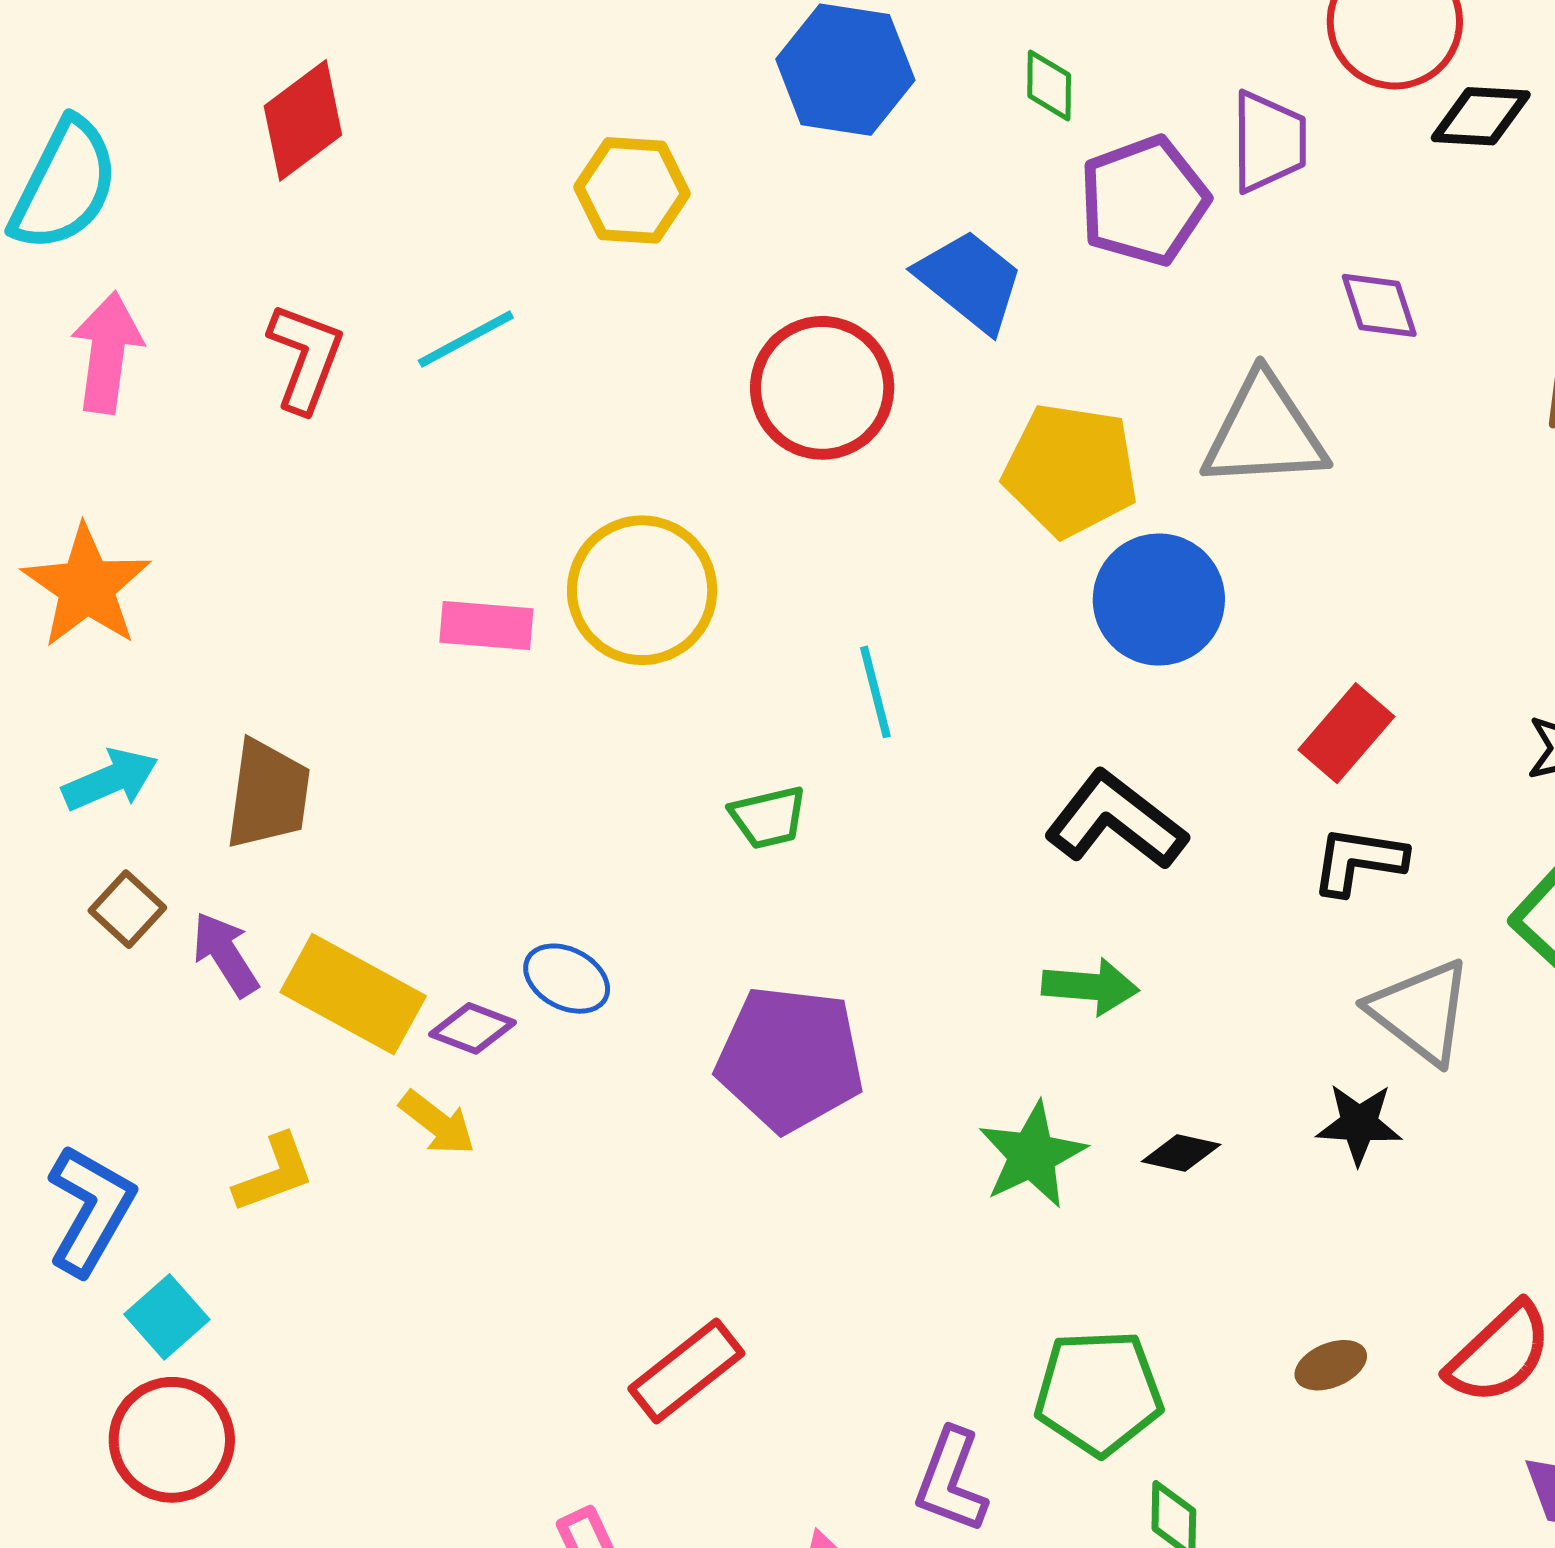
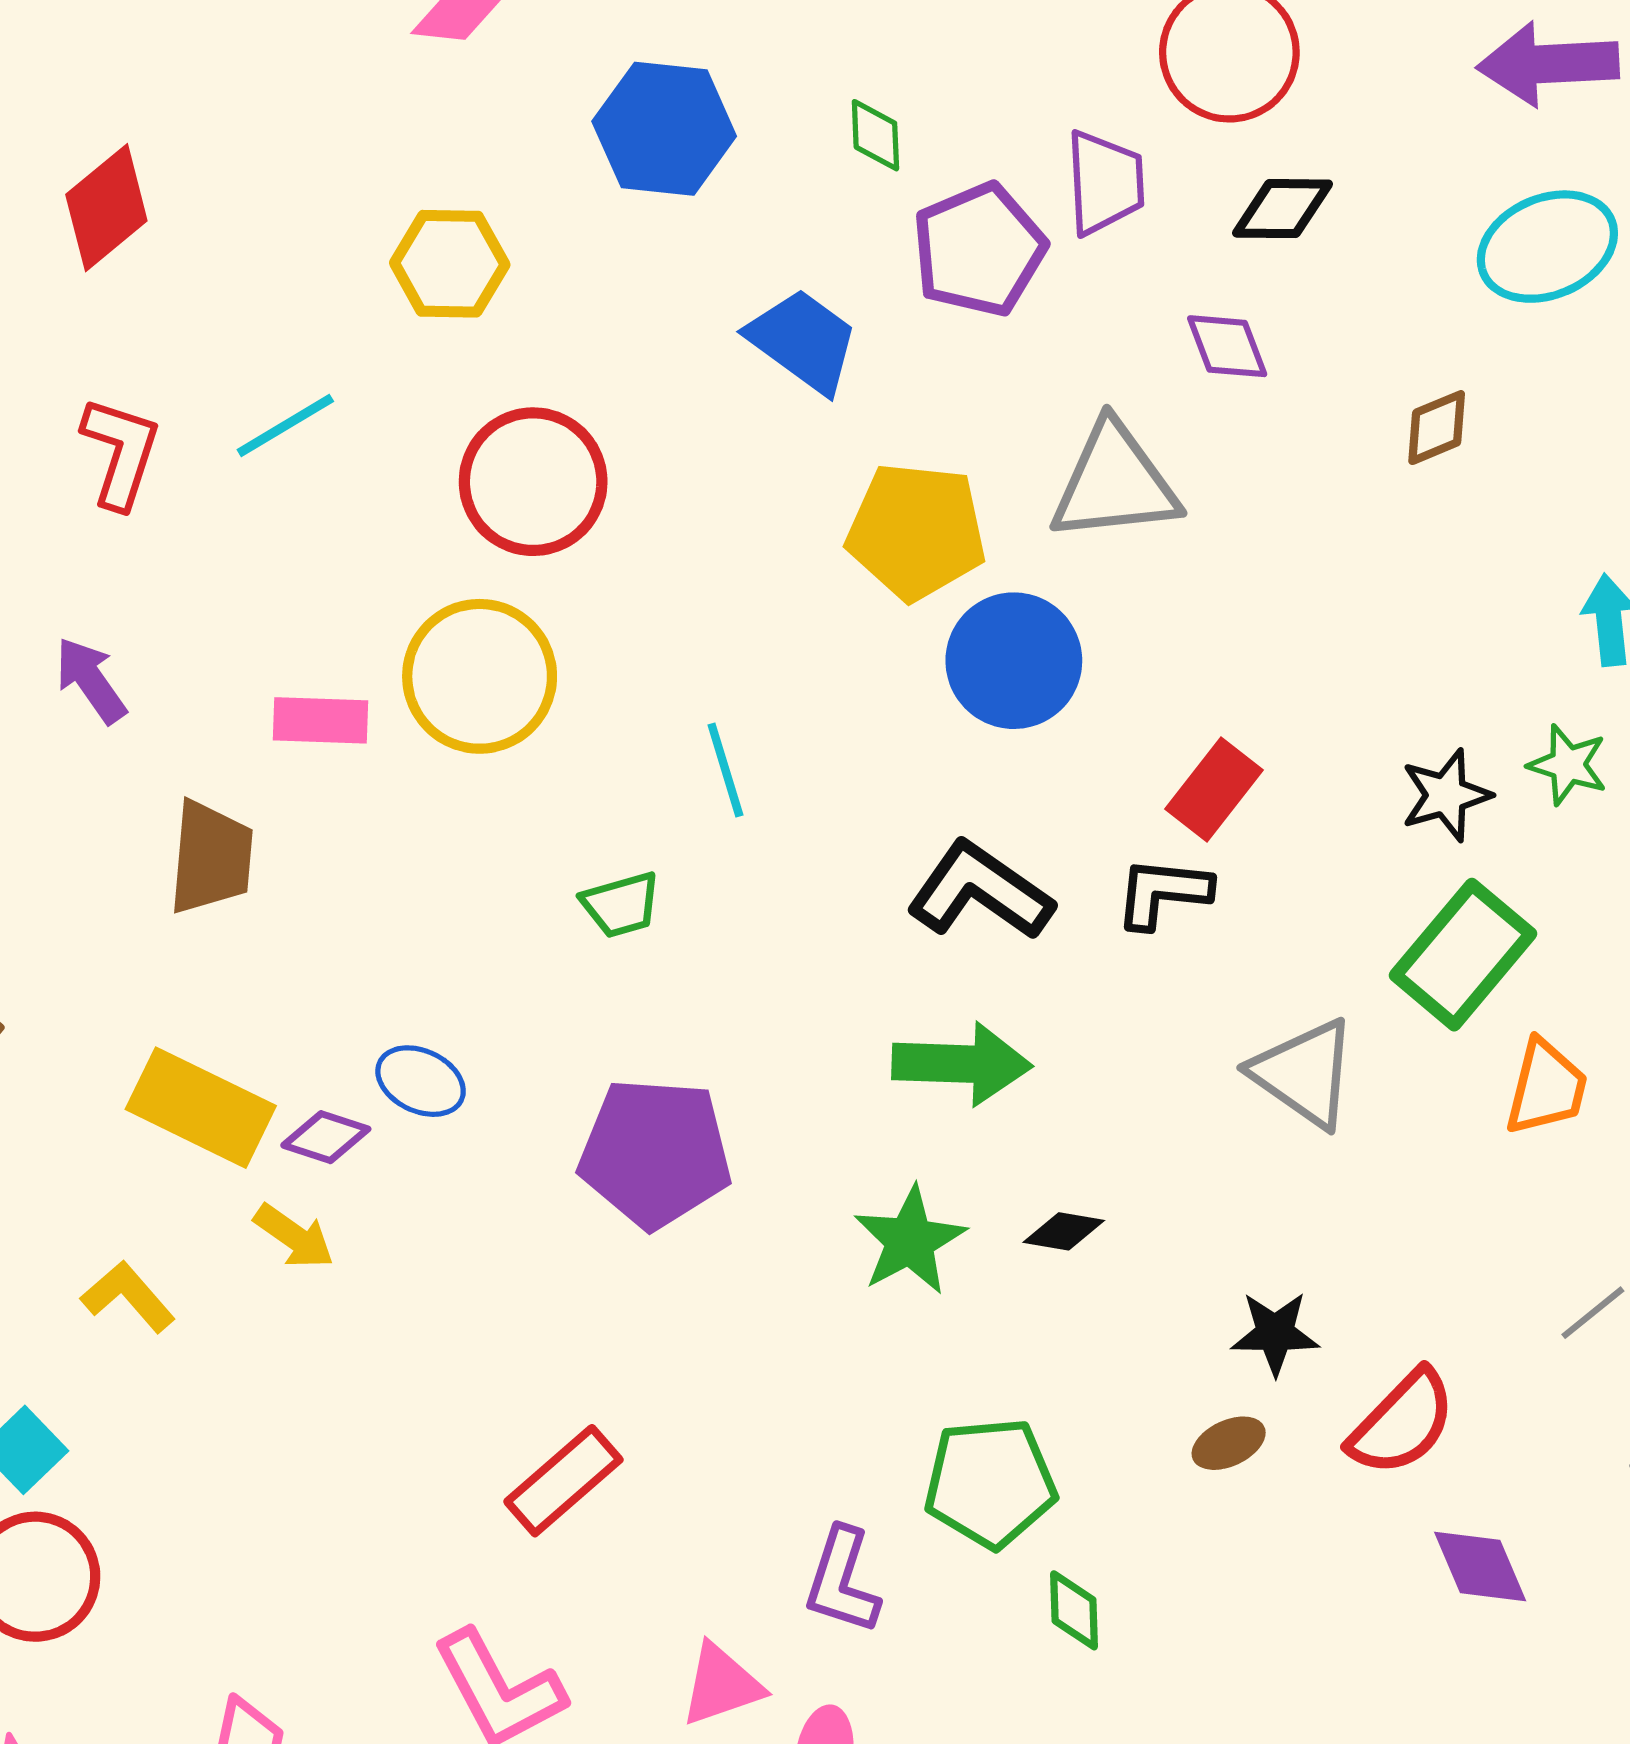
black diamond: (1481, 116) -> (1283, 209), moved
red circle: (822, 388) -> (533, 482), moved
brown trapezoid: (268, 794) -> (211, 858), moved
black L-shape: (1359, 861) -> (1163, 893), moved
purple arrow: (225, 954) -> (91, 680), moved
green arrow: (1090, 987) -> (962, 1064), size x1.4
black star: (1359, 1124) -> (1275, 1333), moved
yellow L-shape: (274, 1173) -> (128, 1297), turned -108

